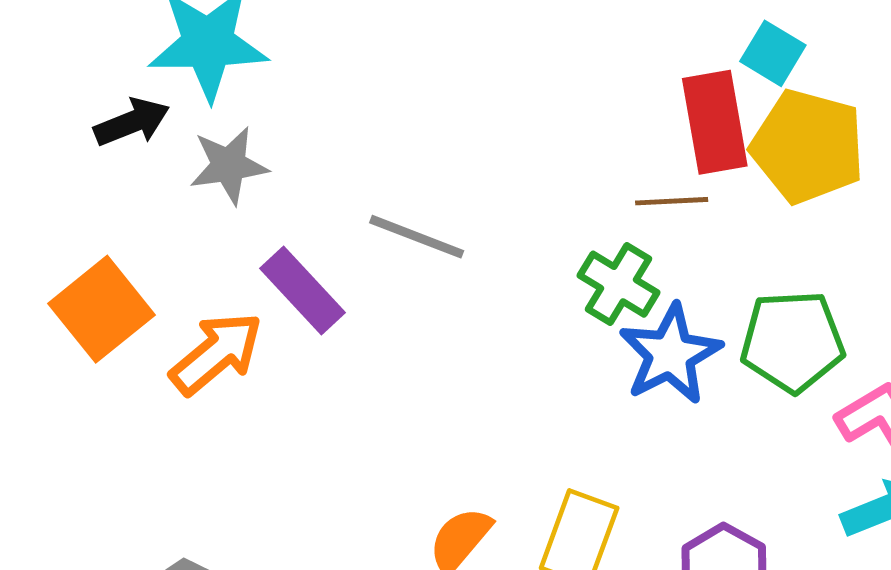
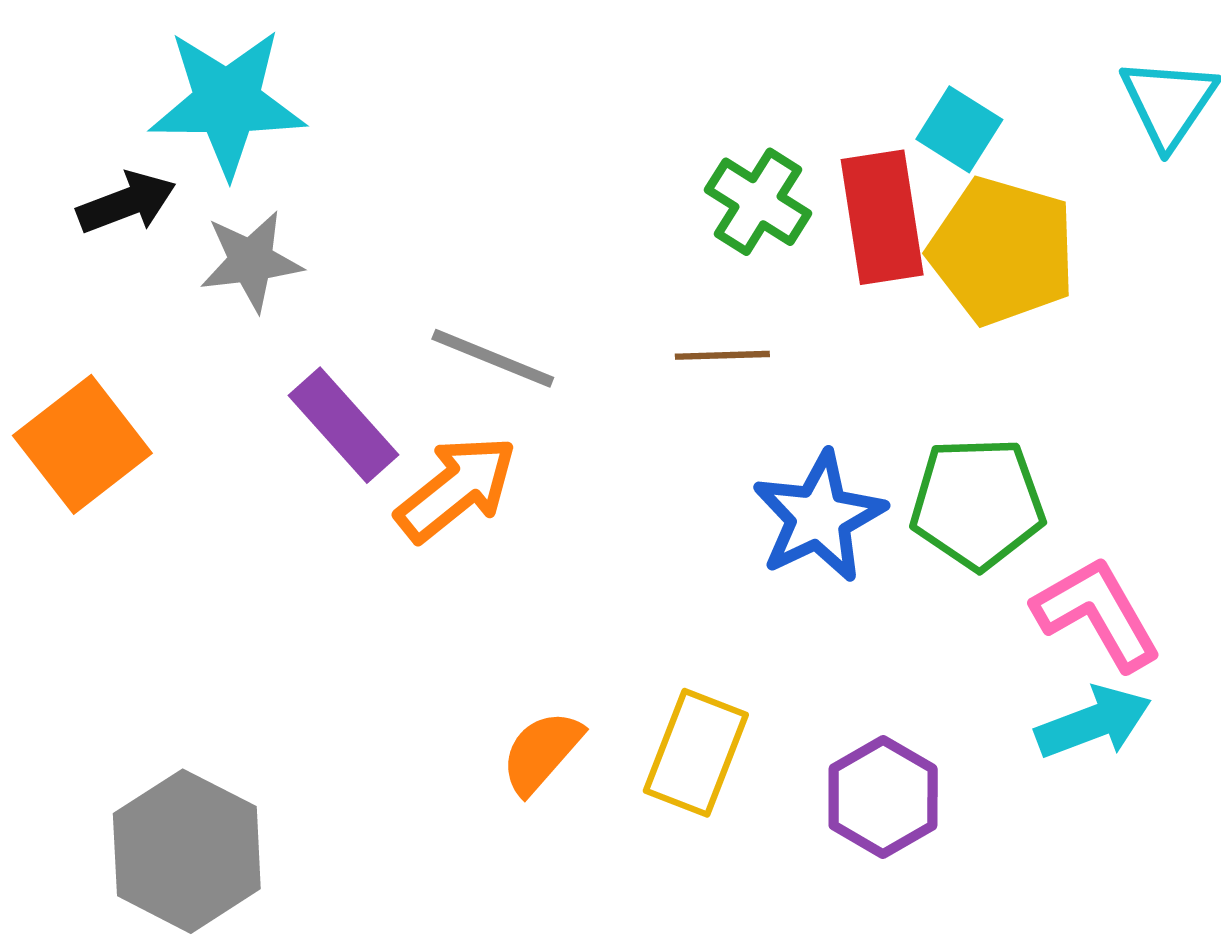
brown line: (672, 201) -> (722, 355), moved
green cross: (619, 284) -> (758, 202), moved
orange arrow: (216, 353) -> (456, 488), moved

